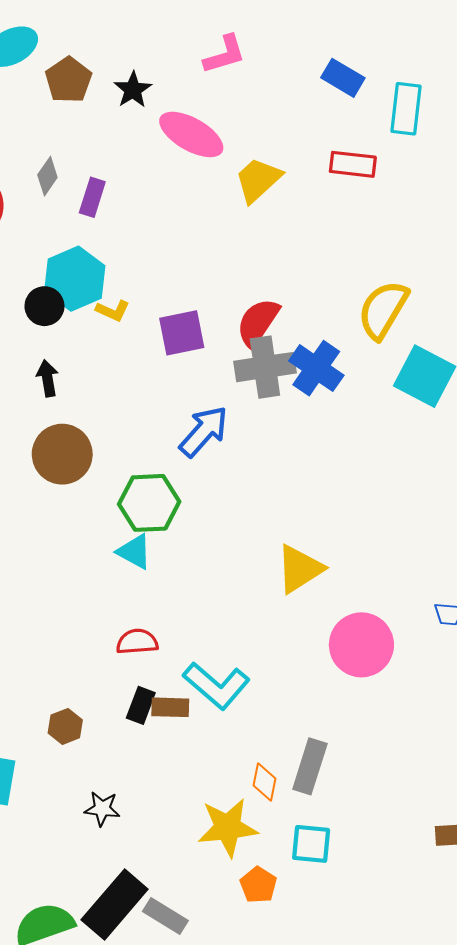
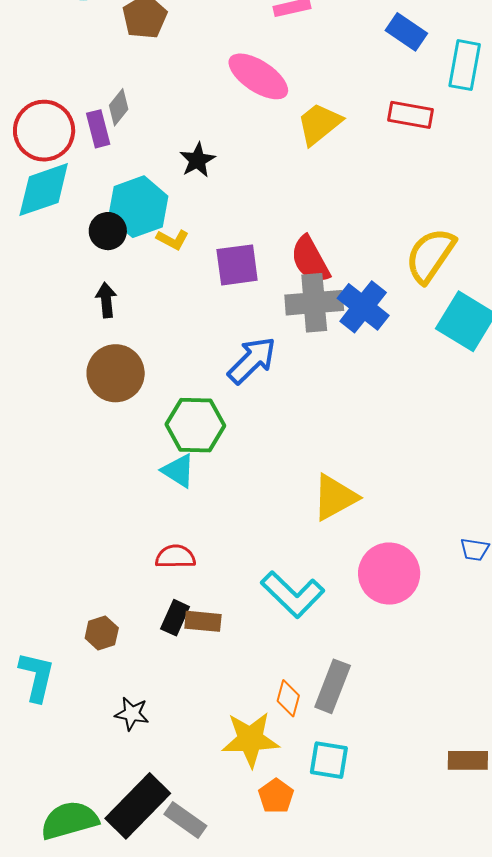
black star: (133, 90) -> (197, 160), moved
purple rectangle: (92, 197) -> (98, 129), moved, turned -36
red semicircle: (258, 322) -> (310, 260), turned -66
cyan L-shape: (216, 686) -> (293, 594), moved

